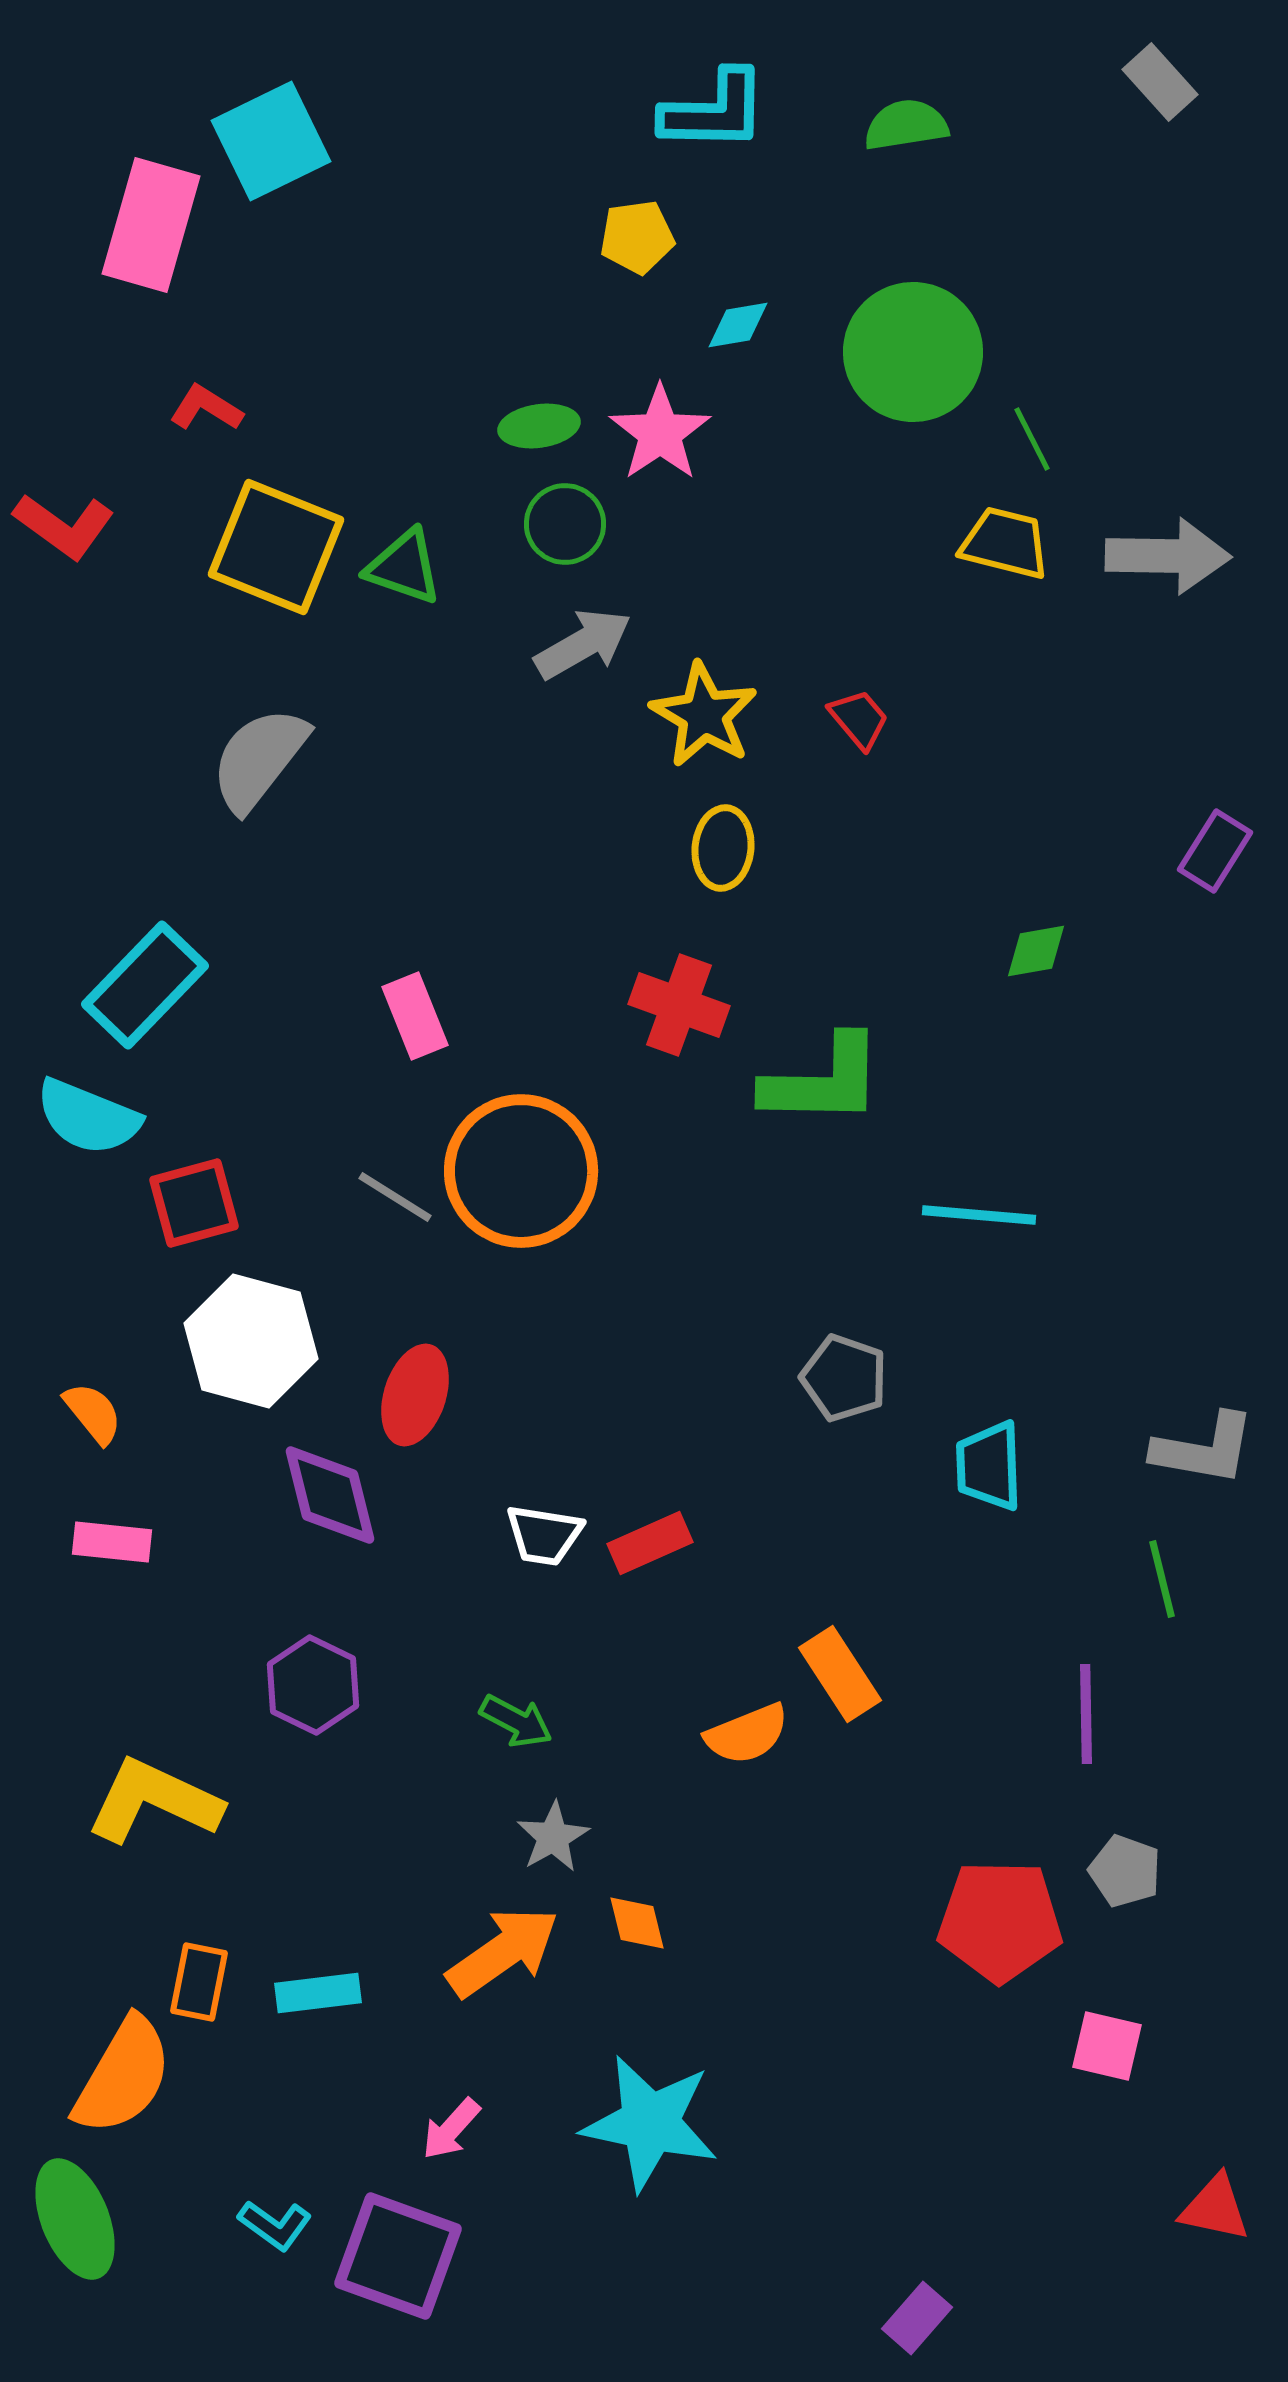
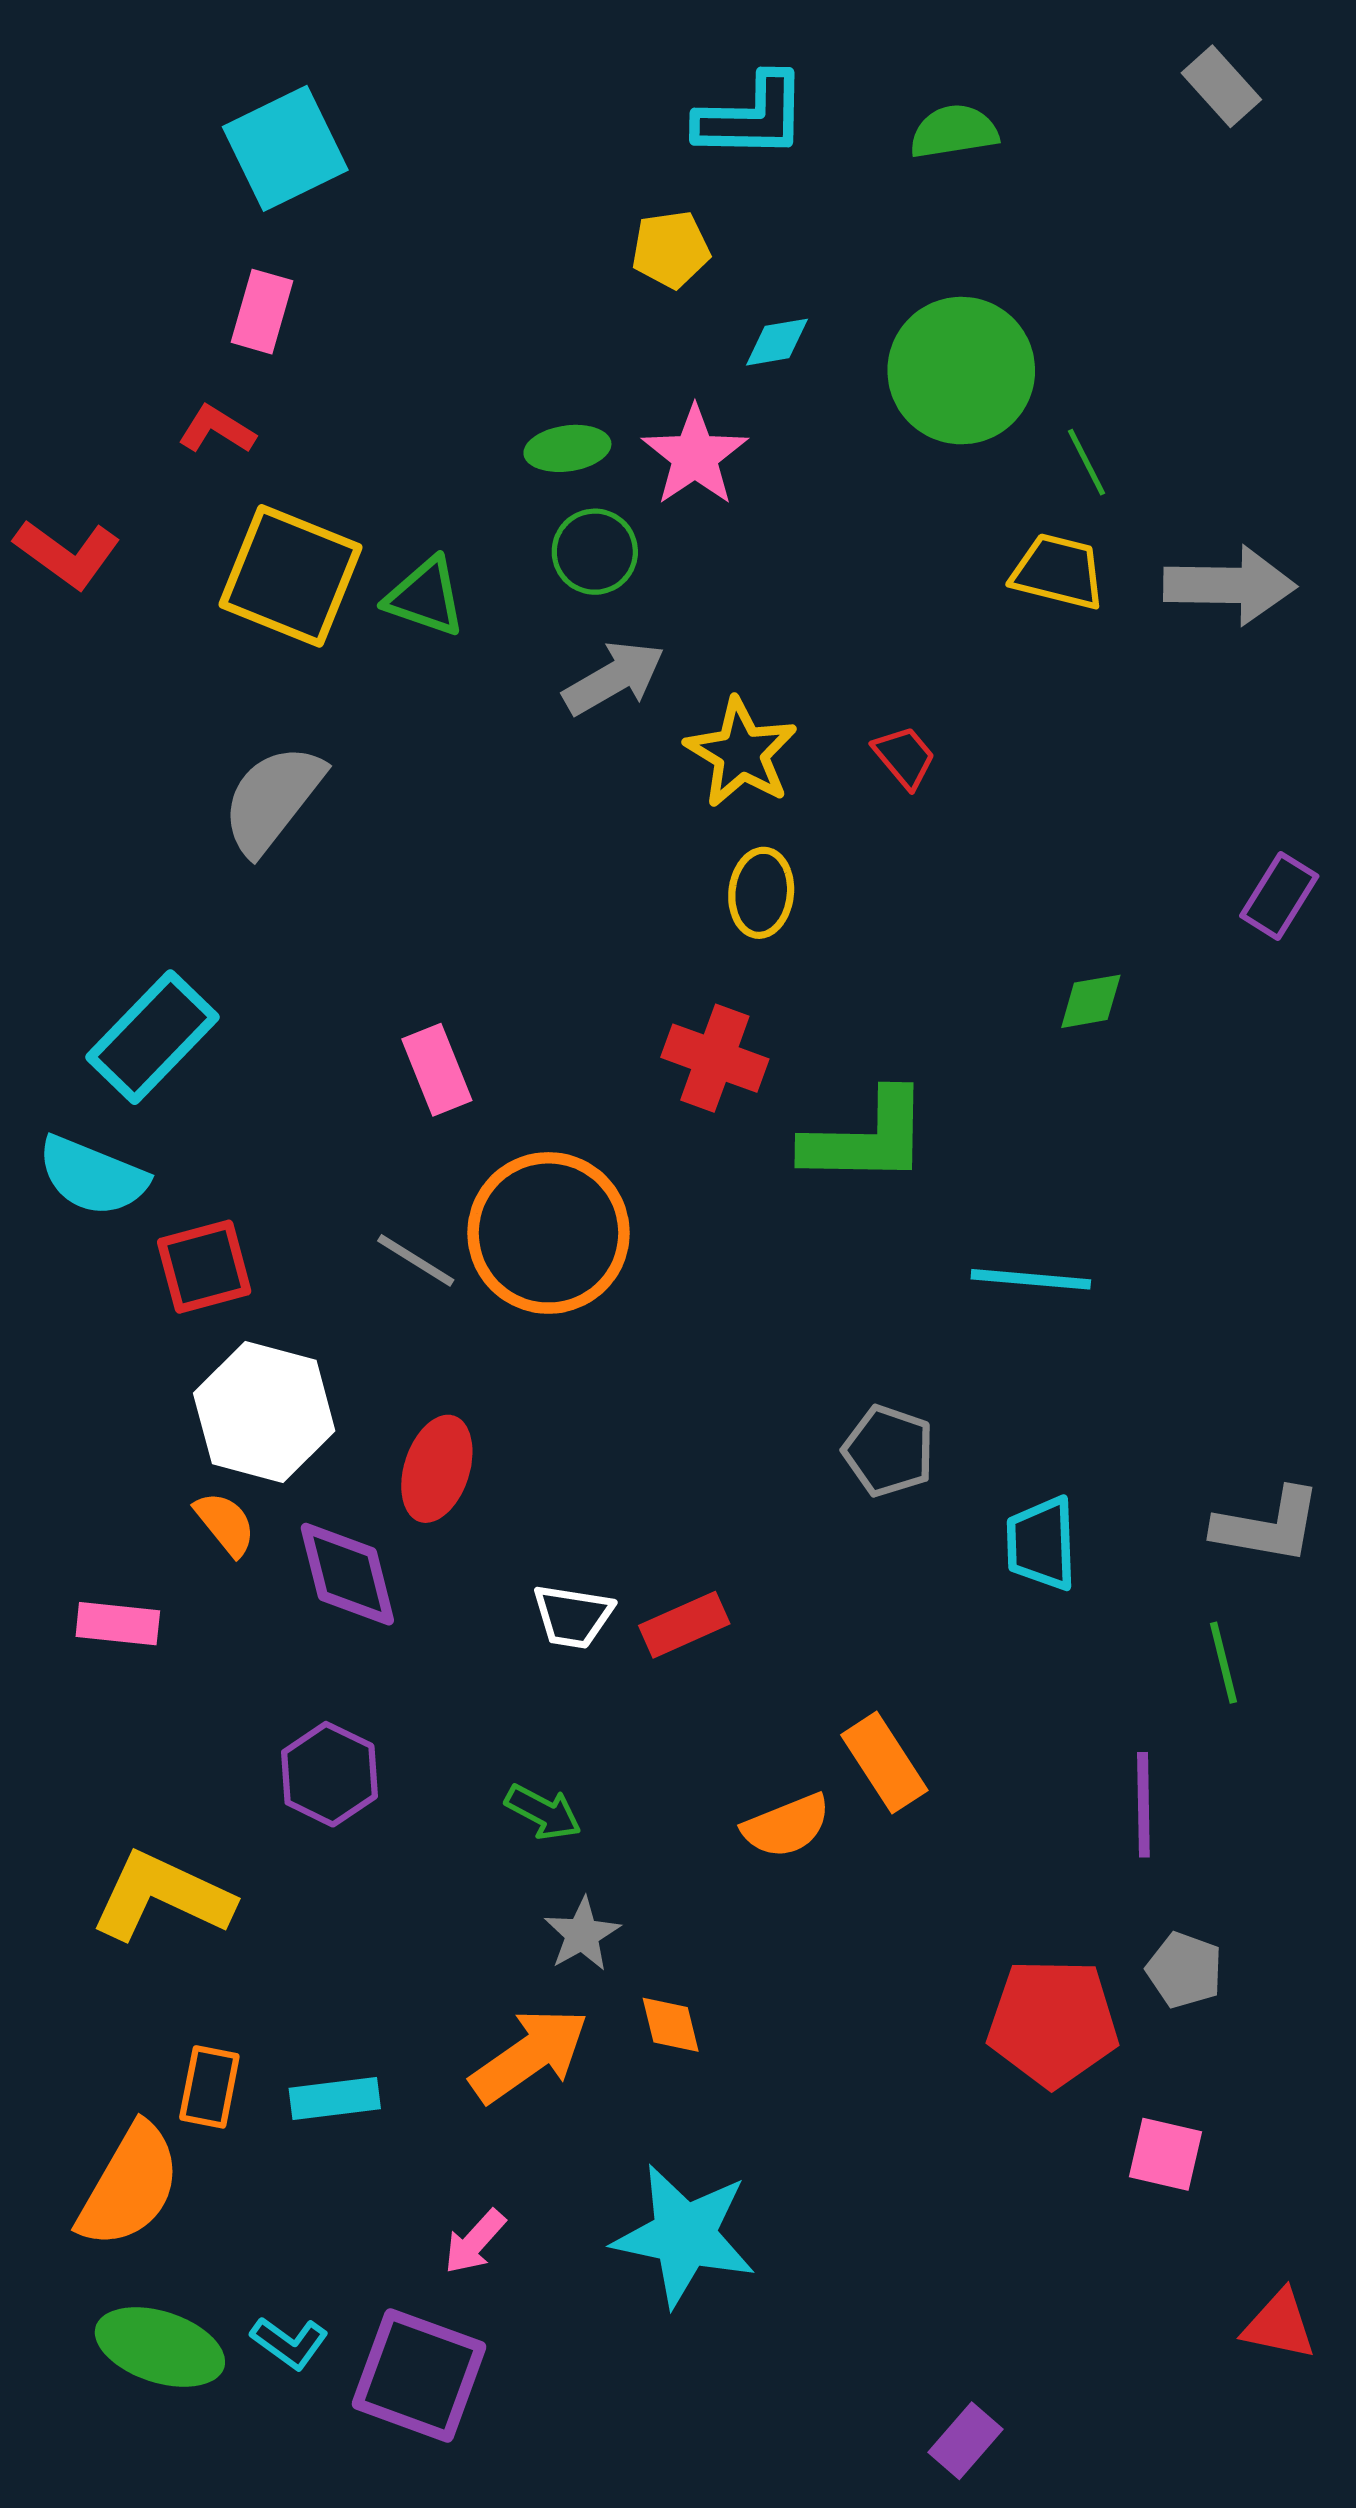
pink rectangle: (151, 225) -> (262, 312), moved, size x0.6
orange semicircle: (93, 1413) -> (225, 1524), moved
green ellipse: (75, 2219) -> (160, 2347), moved, turned -50

